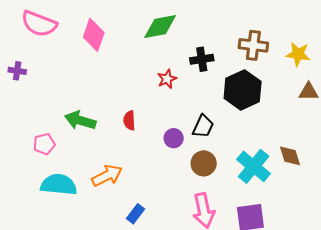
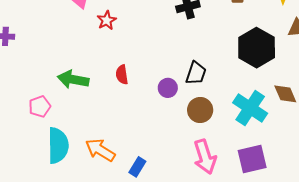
red star: (167, 79) -> (107, 20), moved
black hexagon: (243, 90) -> (257, 48), moved
orange arrow: (107, 176) -> (100, 150), moved, turned -116
cyan semicircle: (59, 185) -> (58, 145), turned 90

